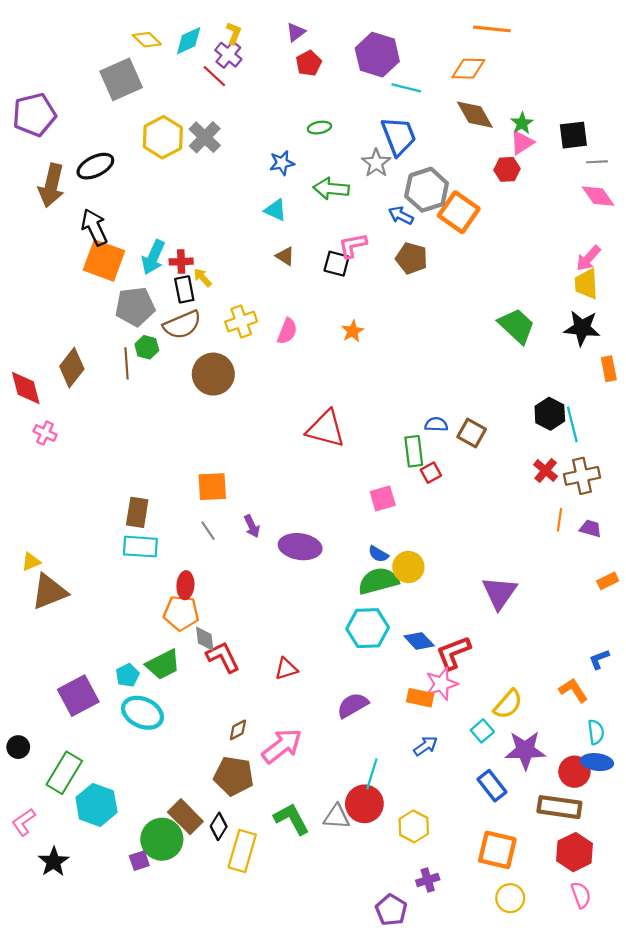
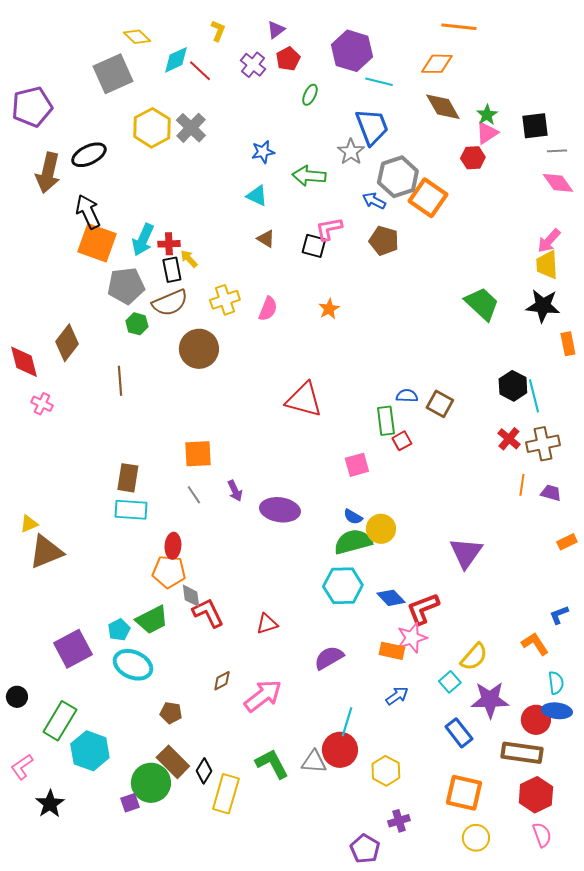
cyan diamond: (189, 41) -> (176, 60), moved
purple cross: (228, 55) -> (253, 65), moved
green ellipse: (319, 128) -> (310, 95), moved, turned -55
brown line: (126, 363) -> (120, 381), moved
brown pentagon: (234, 776) -> (171, 713), moved, size x0.6

